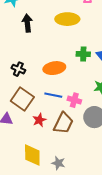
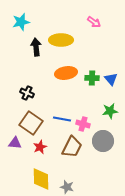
yellow ellipse: (67, 19) -> (61, 40), moved
orange ellipse: (54, 68) -> (66, 73), moved
red star: (39, 120) -> (40, 147), moved

